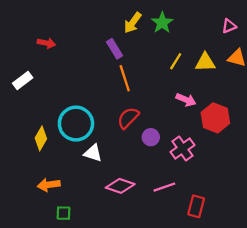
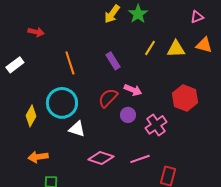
purple rectangle: (114, 49) -> (113, 61), moved
orange line: (125, 78) -> (70, 63), moved
pink arrow: (186, 100) -> (133, 90), moved

